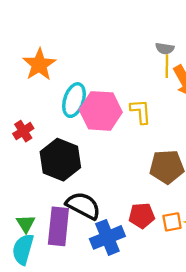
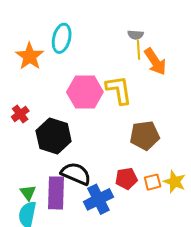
cyan ellipse: (74, 100) -> (62, 38), moved
yellow L-shape: (141, 111) -> (119, 90), size x1.4

